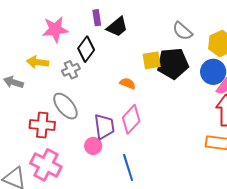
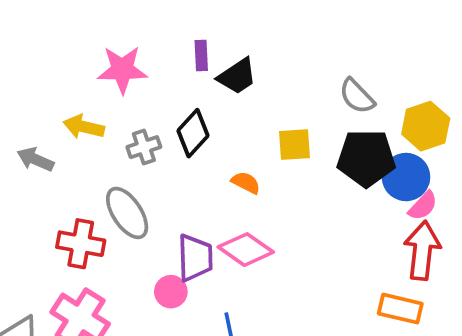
black diamond: (86, 49) -> (193, 133), moved
black pentagon: (173, 64) -> (366, 158), moved
pink diamond: (131, 119) -> (246, 250), turned 76

